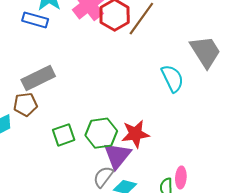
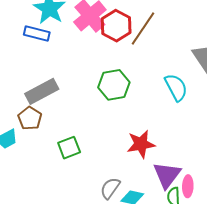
brown pentagon: (25, 104) -> (30, 118), turned -30
green hexagon: (101, 133) -> (114, 85), moved
purple triangle: (117, 156) -> (167, 175), moved

